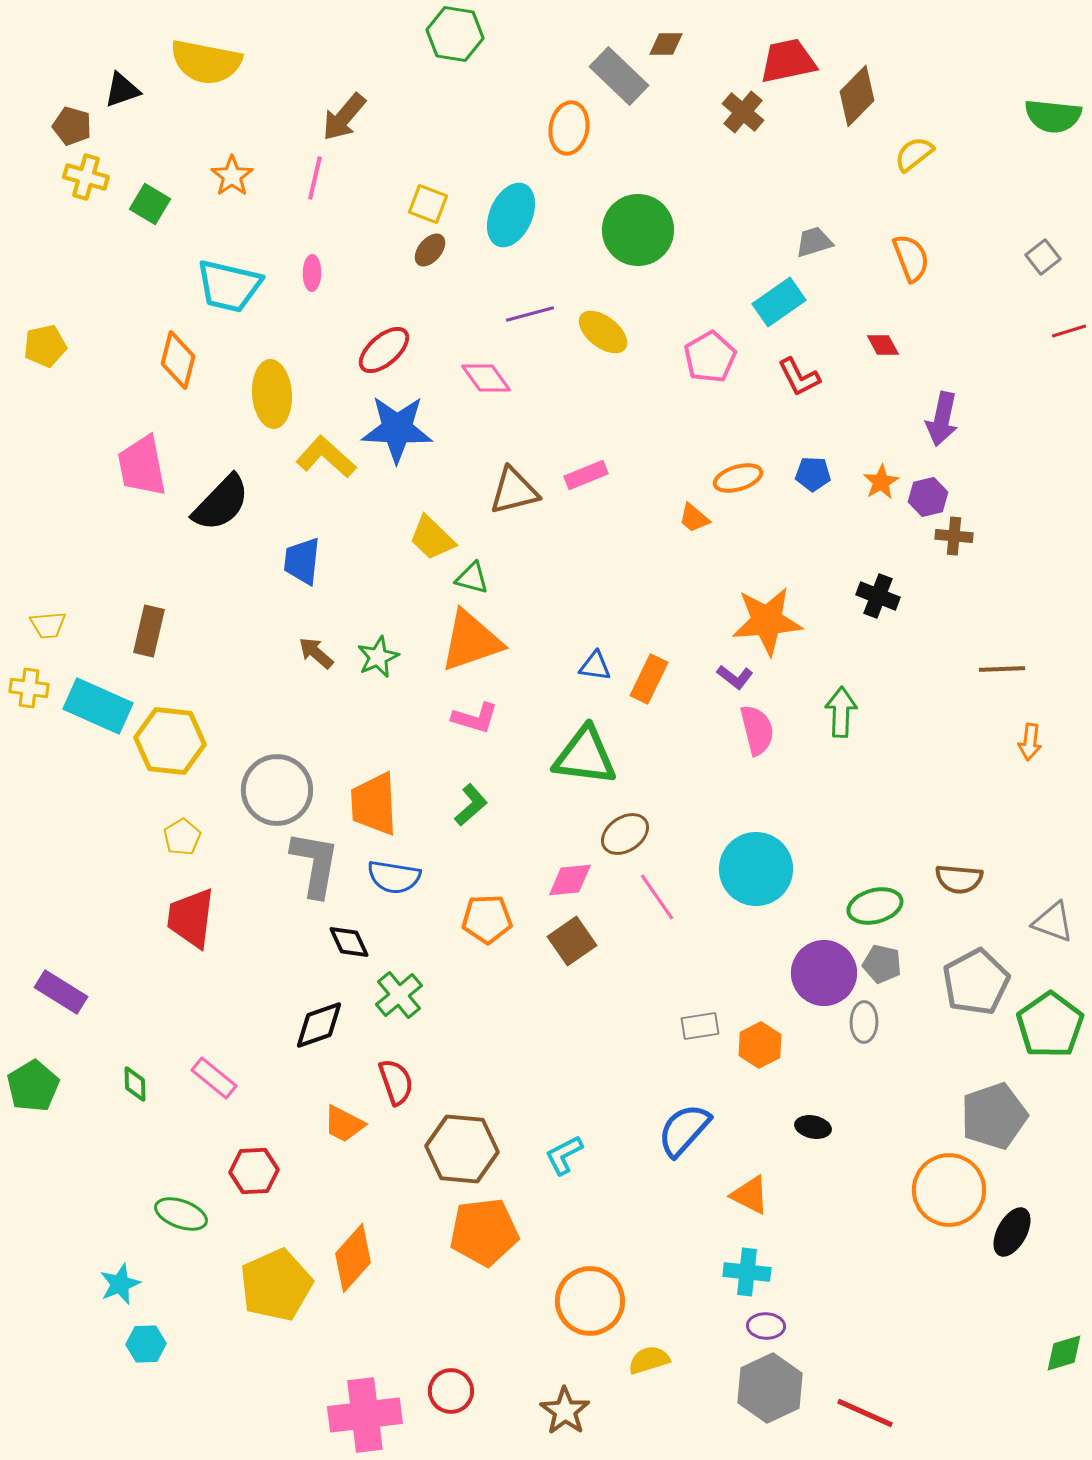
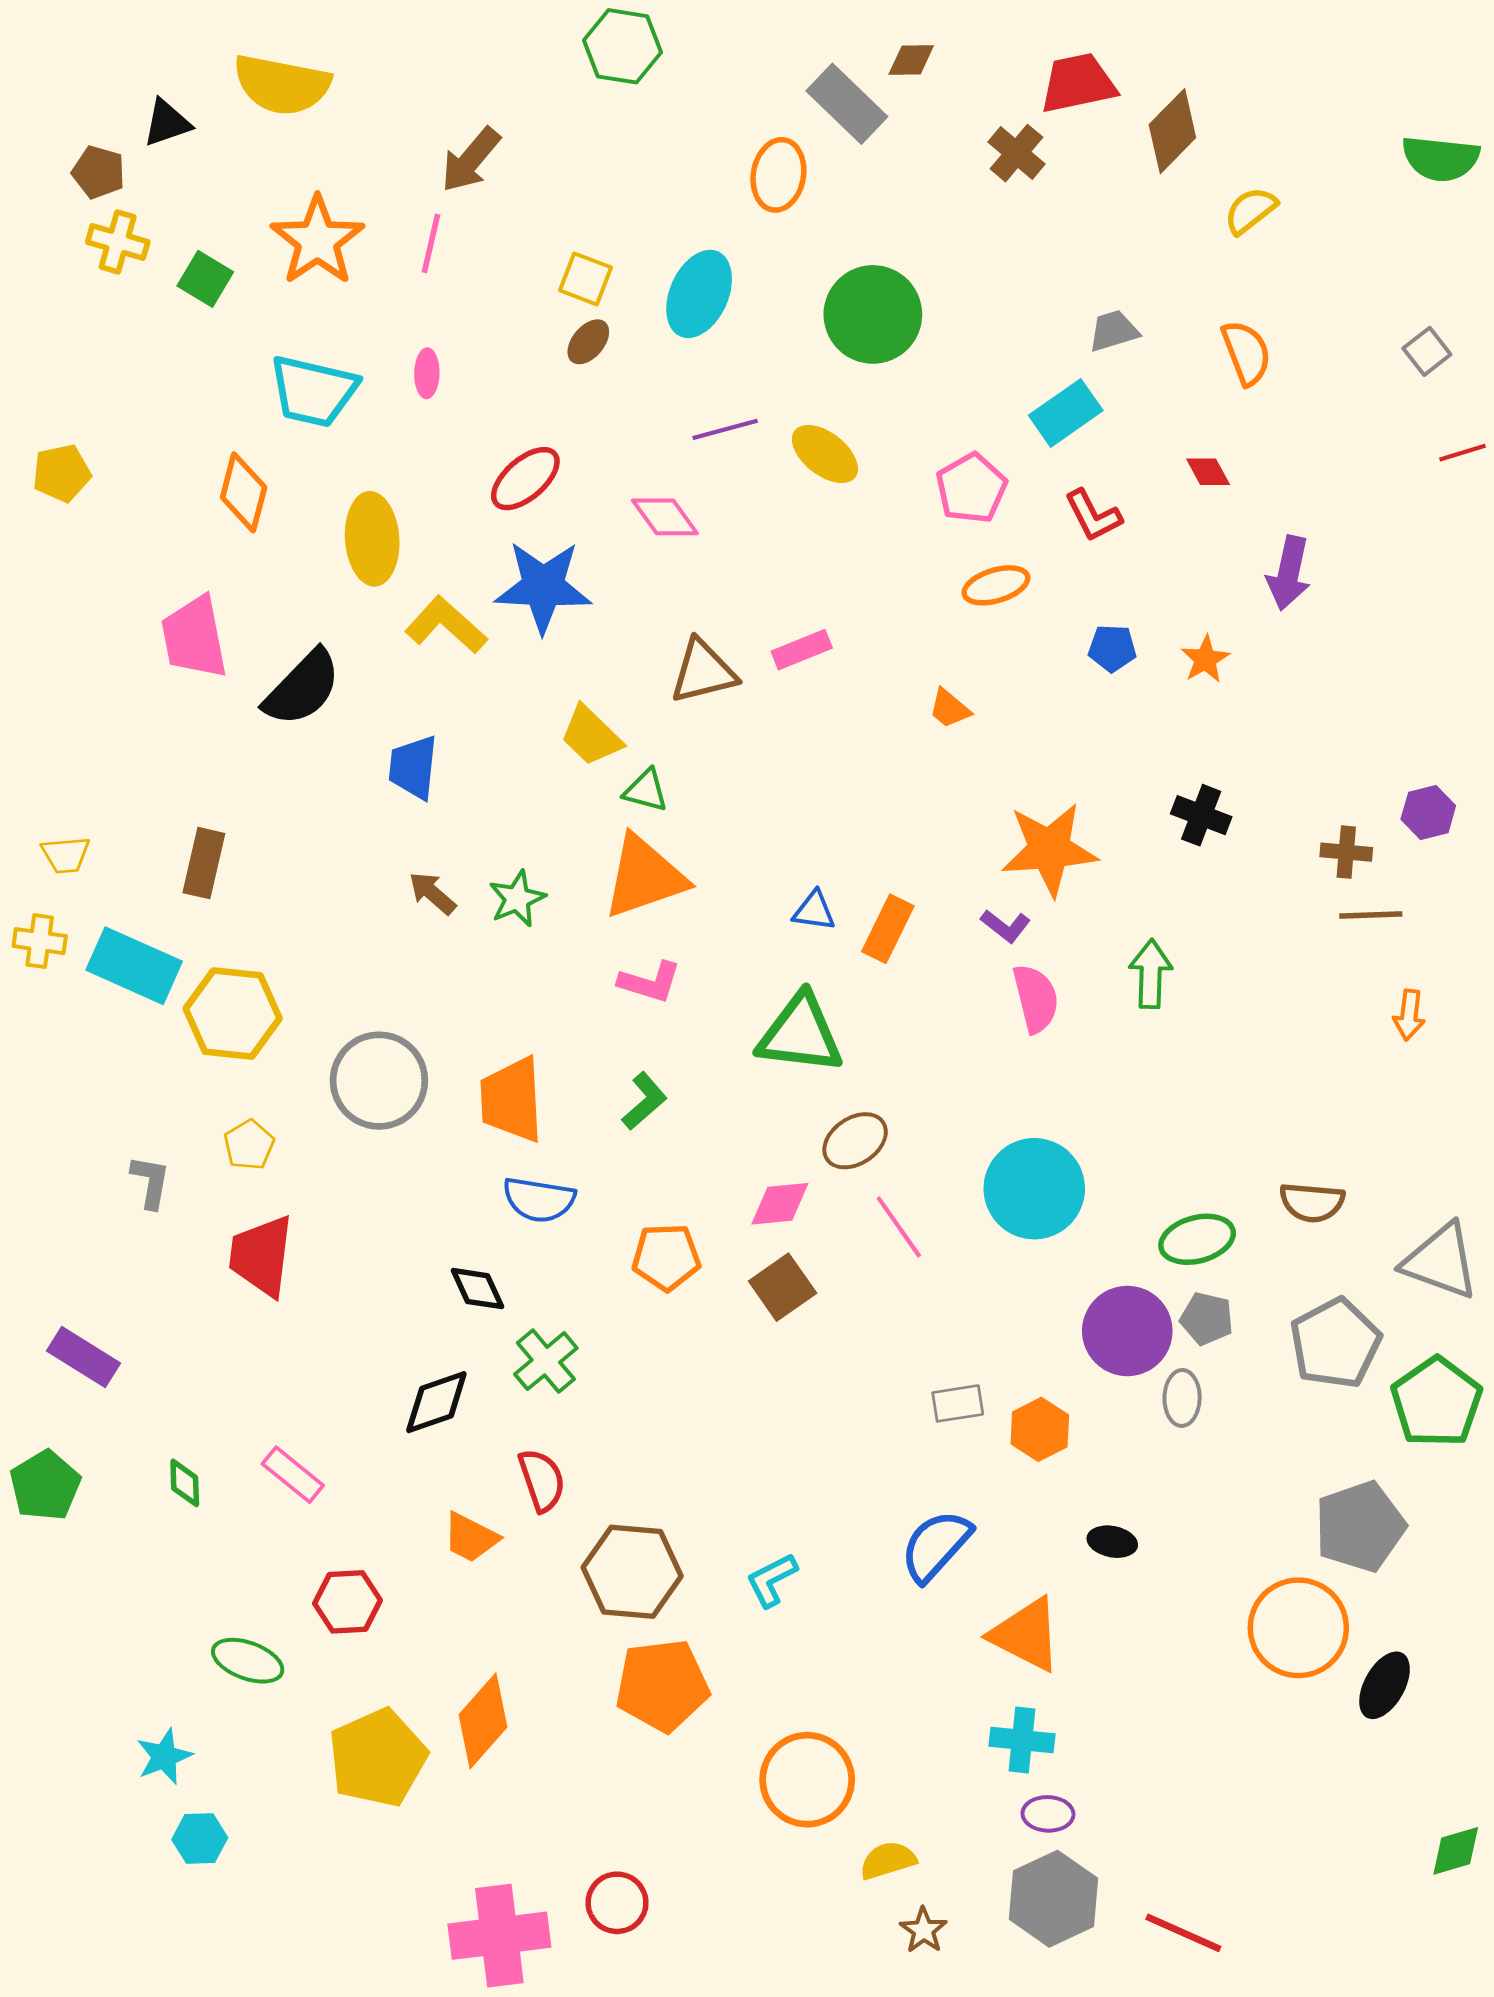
orange star: (232, 176) -> (317, 241), size x1.6
orange ellipse: (738, 478) -> (996, 585), moved
purple hexagon: (928, 497) -> (1428, 812), moved
brown cross: (954, 536) -> (1346, 852), moved
gray L-shape: (315, 864) -> (150, 1182), moved, size x0.6
gray triangle: (1053, 922) -> (1441, 1261), size x1.4
orange triangle: (750, 1195) -> (1026, 1635), size x1.4
brown star: (565, 1411) -> (923, 1930), moved, size x0.7

